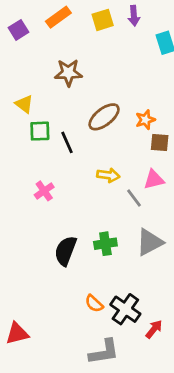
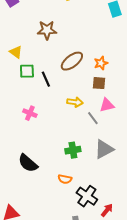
brown square: (160, 142) -> (99, 83), moved
pink cross: (44, 191) -> (30, 113), turned -32
black semicircle: (66, 251) -> (28, 163), moved, turned -70
orange semicircle: (94, 303) -> (65, 179), moved, turned -32

